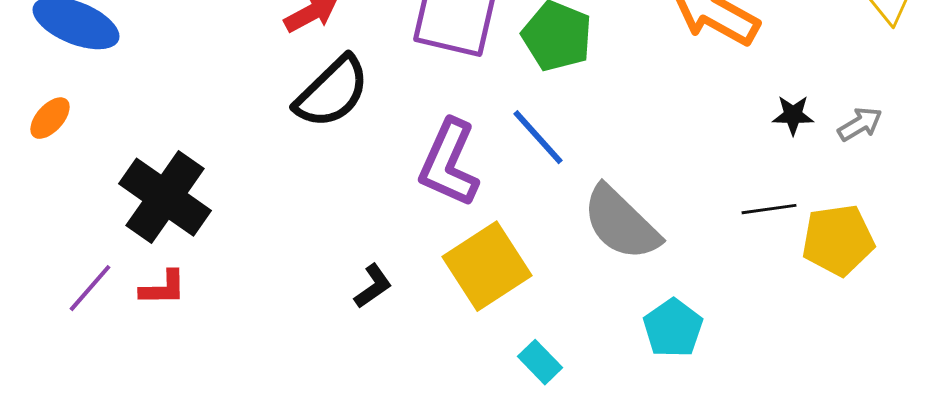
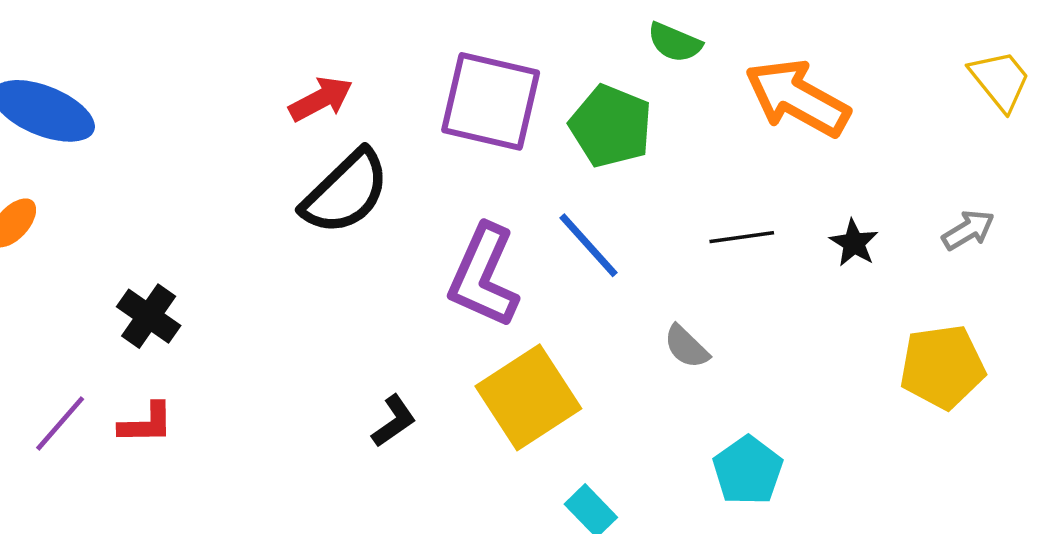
black star: (793, 115) -> (854, 243), moved, turned 30
black cross: (165, 197) -> (149, 316), size x0.6
black line: (769, 209) -> (742, 237), moved
gray semicircle: (621, 223) -> (686, 347), size x0.5

